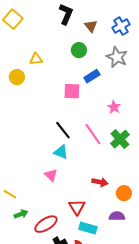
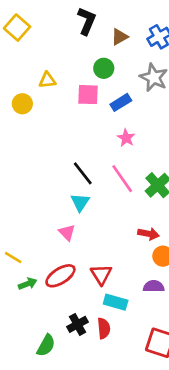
brown triangle: (91, 26) -> (120, 37), turned 40
pink square: (72, 91) -> (88, 95), moved
pink star: (114, 107) -> (126, 138), moved
cyan triangle: (61, 152) -> (80, 202), turned 42
red arrow: (100, 182) -> (148, 234), moved
red ellipse: (46, 224) -> (60, 276), moved

